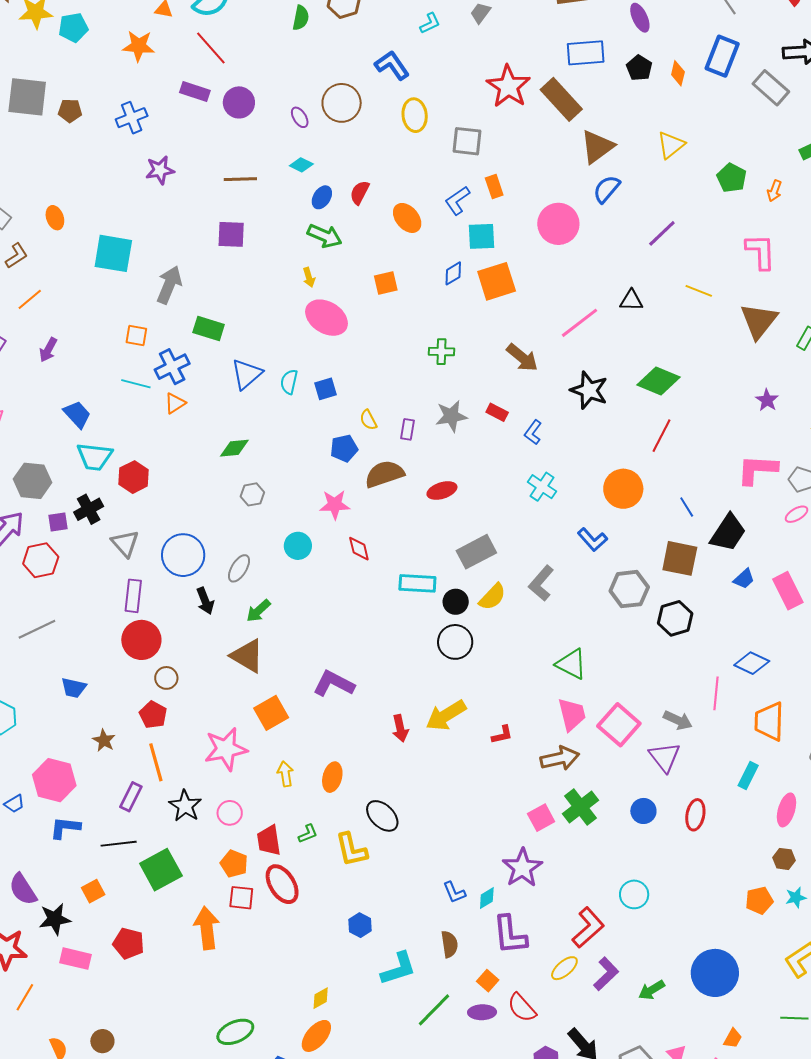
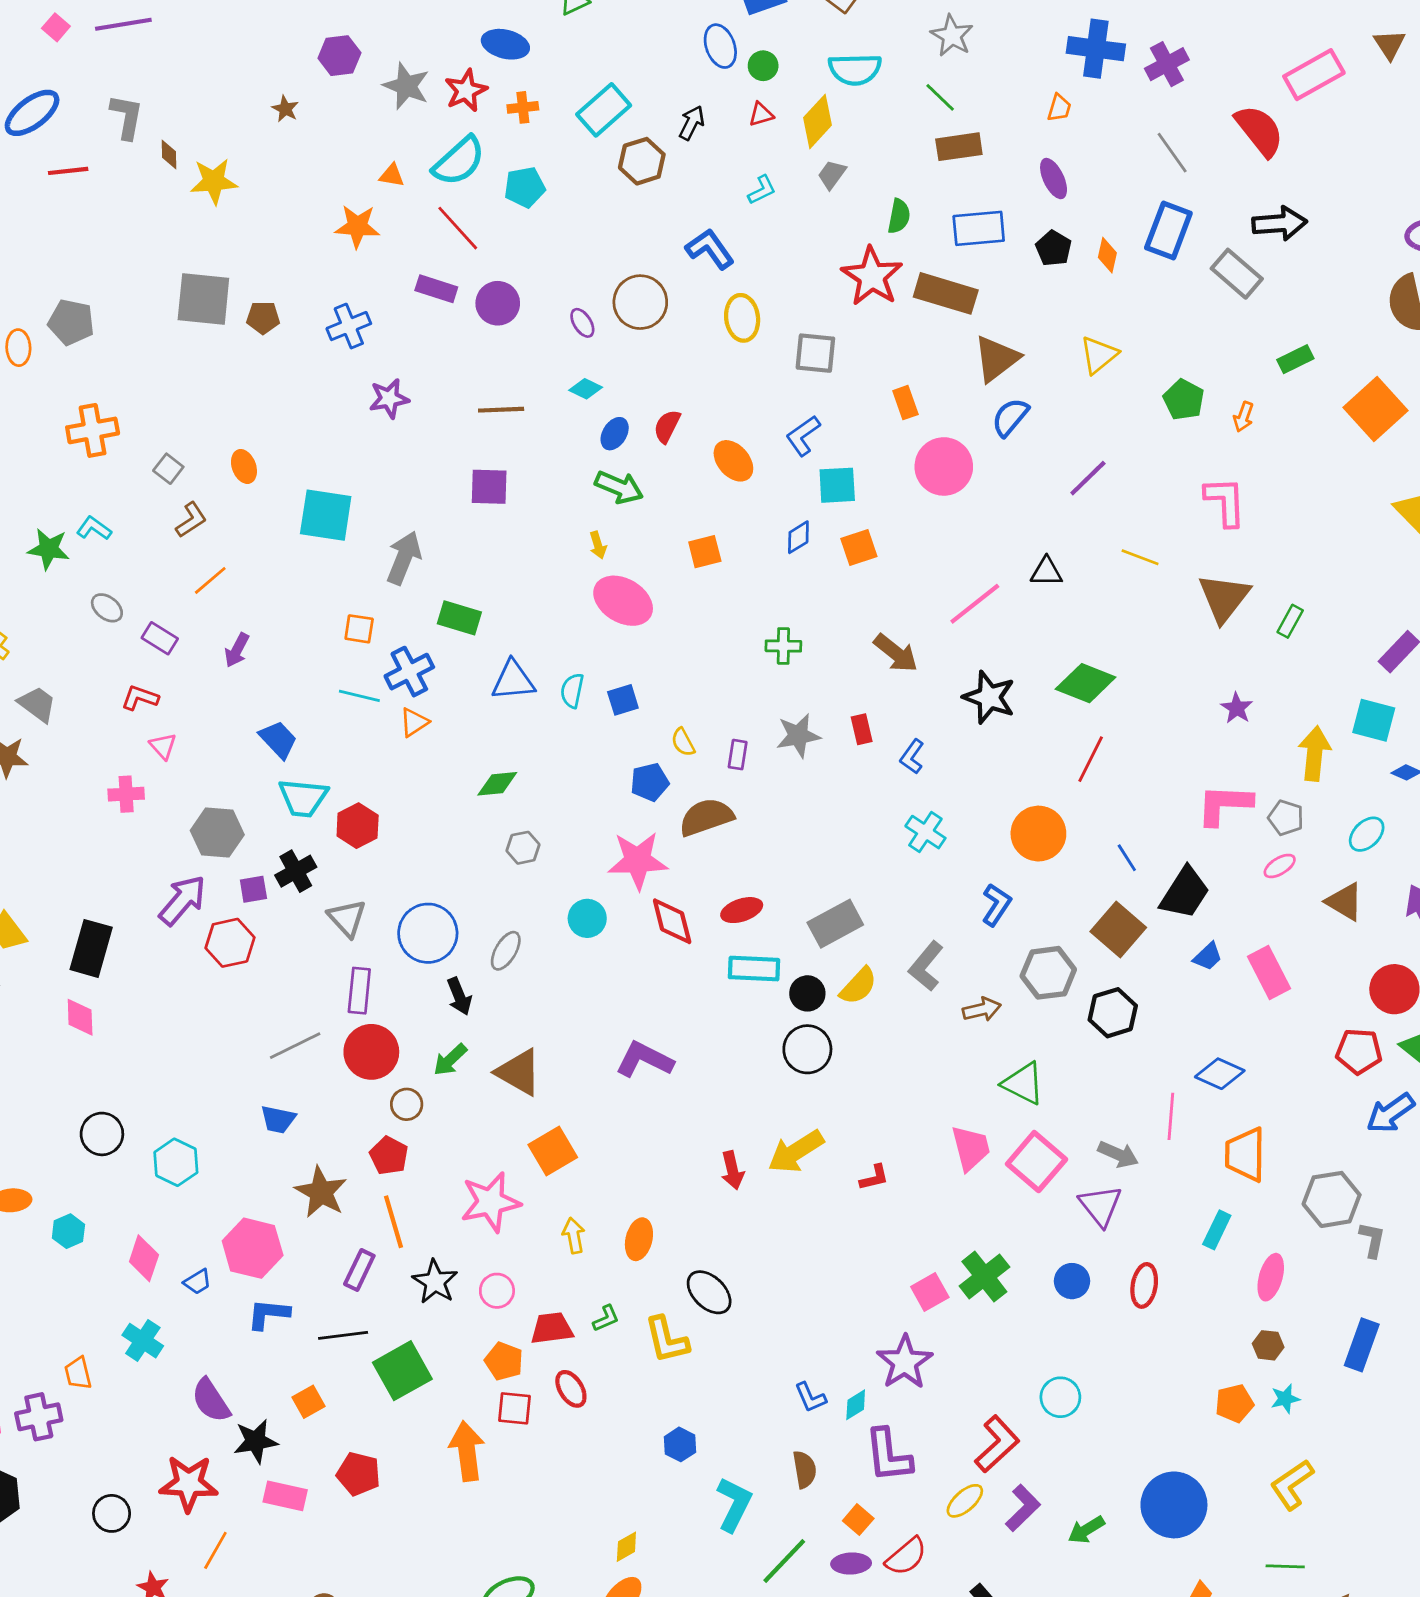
green semicircle: (301, 18) -> (899, 216), moved
cyan pentagon: (73, 28) -> (525, 187), moved
brown rectangle: (561, 99) -> (946, 293), turned -30
orange rectangle: (494, 186) -> (905, 403), moved
orange square: (497, 281) -> (859, 547), size x0.7
blue triangle: (247, 374) -> (513, 681), turned 36
red rectangle: (497, 412) -> (862, 729), turned 50
red ellipse: (442, 491) -> (742, 910), moved
pink star: (335, 505) -> (638, 861), size x1.4
blue L-shape: (592, 540) -> (996, 905), turned -104
red diamond: (359, 549) -> (672, 921), size x1.4
brown square: (680, 558) -> (1118, 929), turned 30
green arrow: (258, 611) -> (450, 1060), moved
gray line: (37, 629) -> (295, 1046), moved
green triangle: (571, 664) -> (1023, 1083), moved
purple L-shape: (334, 684) -> (644, 1060), moved
brown star: (104, 740) -> (321, 1192), size x1.6
brown arrow: (560, 758) -> (982, 1009), moved, size x0.7
red trapezoid: (269, 840) -> (552, 1328), turned 92
red ellipse: (282, 884) -> (571, 1389), size x0.7
cyan L-shape: (398, 969) -> (734, 1504), turned -45
red semicircle: (522, 1008) -> (906, 1556), turned -88

